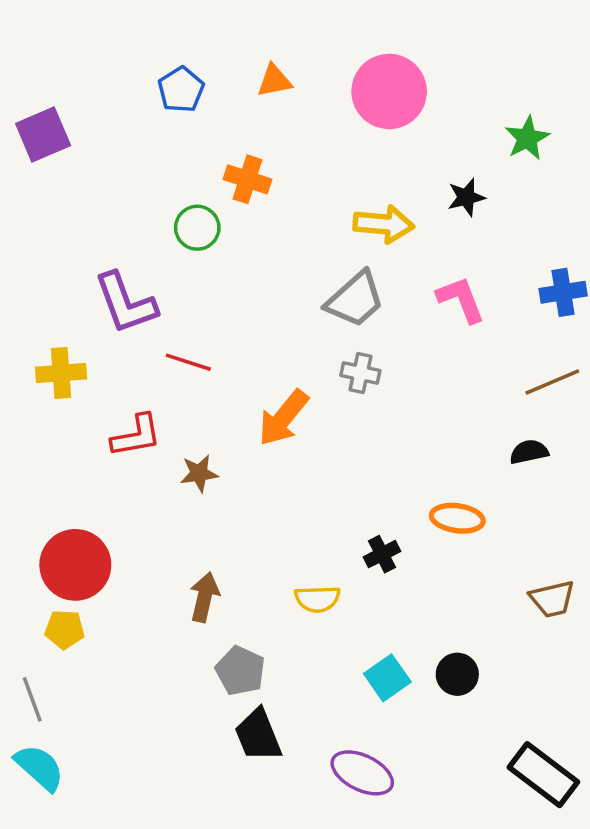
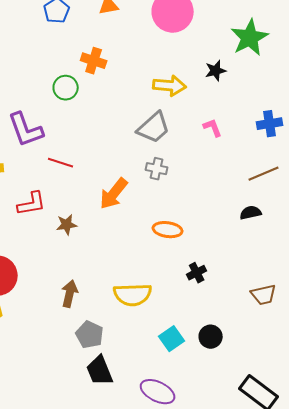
green star: (527, 138) -> (250, 38), size x1.5
pink L-shape: (461, 299) -> (213, 128), size x0.7
orange ellipse: (457, 518) -> (168, 230), moved
black cross: (382, 554) -> (197, 273), moved
yellow semicircle: (317, 599) -> (133, 295), size x1.5

